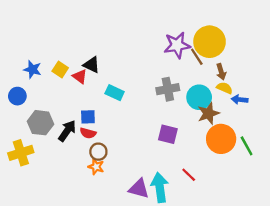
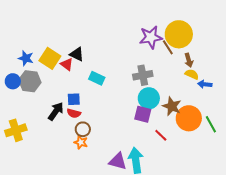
yellow square: (60, 69) -> (50, 58), size x1.5
cyan circle: (199, 97) -> (149, 98), moved
brown star: (208, 113) -> (172, 106), moved, turned -30
gray hexagon: (41, 123) -> (30, 81), moved
red line: (189, 175) -> (161, 135), moved

